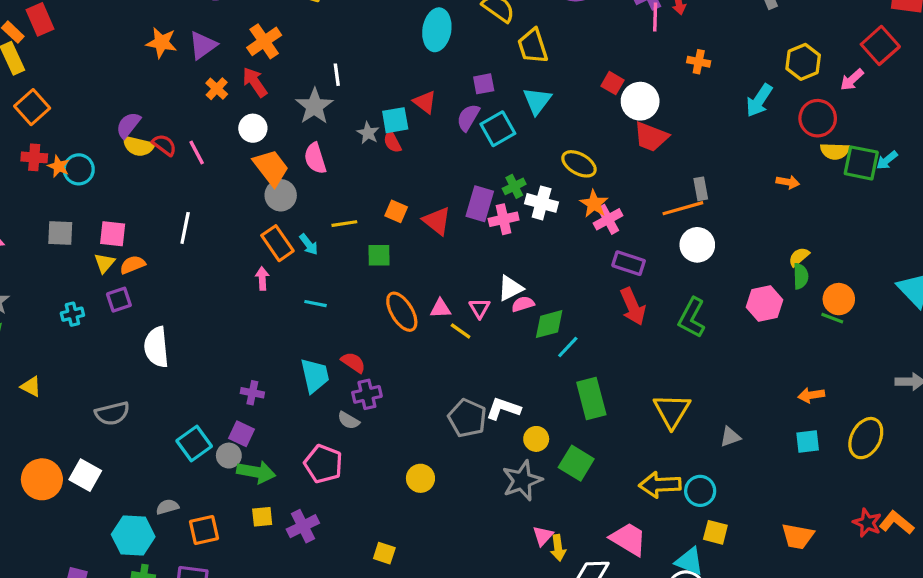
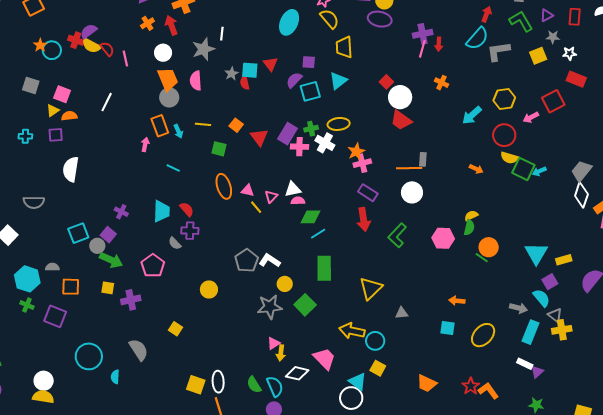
red cross: (34, 157) -> (76, 40), moved
yellow ellipse: (579, 164) -> (339, 124), moved, turned -50

